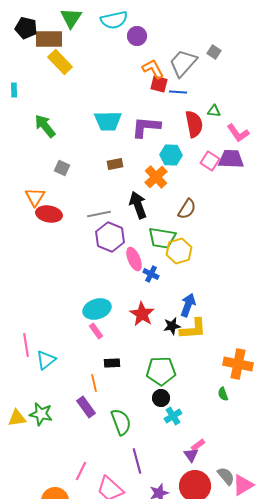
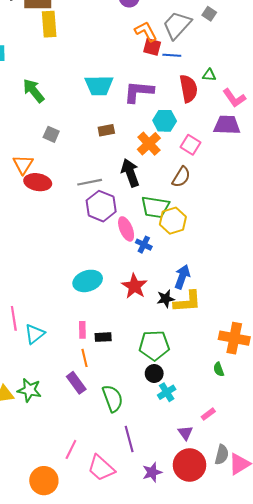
yellow rectangle: (60, 62) -> (49, 24), turned 40
pink square: (210, 161) -> (191, 145), moved
pink rectangle: (96, 331) -> (82, 330), moved, turned 35
pink rectangle: (198, 445) -> (208, 414), moved
gray semicircle: (226, 476) -> (222, 455), turned 54

